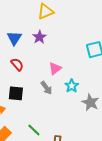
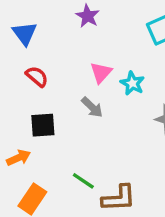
purple star: (39, 37) -> (88, 16), moved
cyan star: (72, 86) -> (132, 83), moved

